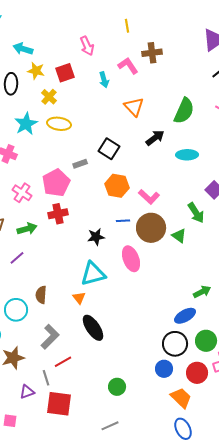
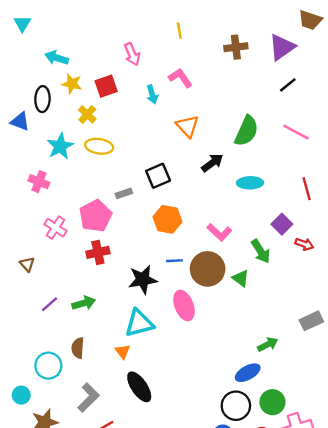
brown cross: (152, 53) -> (236, 47), moved
black square: (109, 149) -> (158, 176), turned 35
pink L-shape: (149, 197) -> (219, 232), moved
green arrow: (27, 229) -> (84, 303), moved
black star: (96, 237) -> (143, 280), size x1.4

